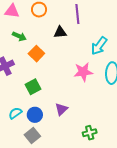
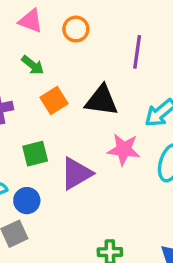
black triangle: (60, 32) -> (102, 100), moved, size x1.5
purple triangle: (61, 109) -> (76, 173), moved, size x1.5

